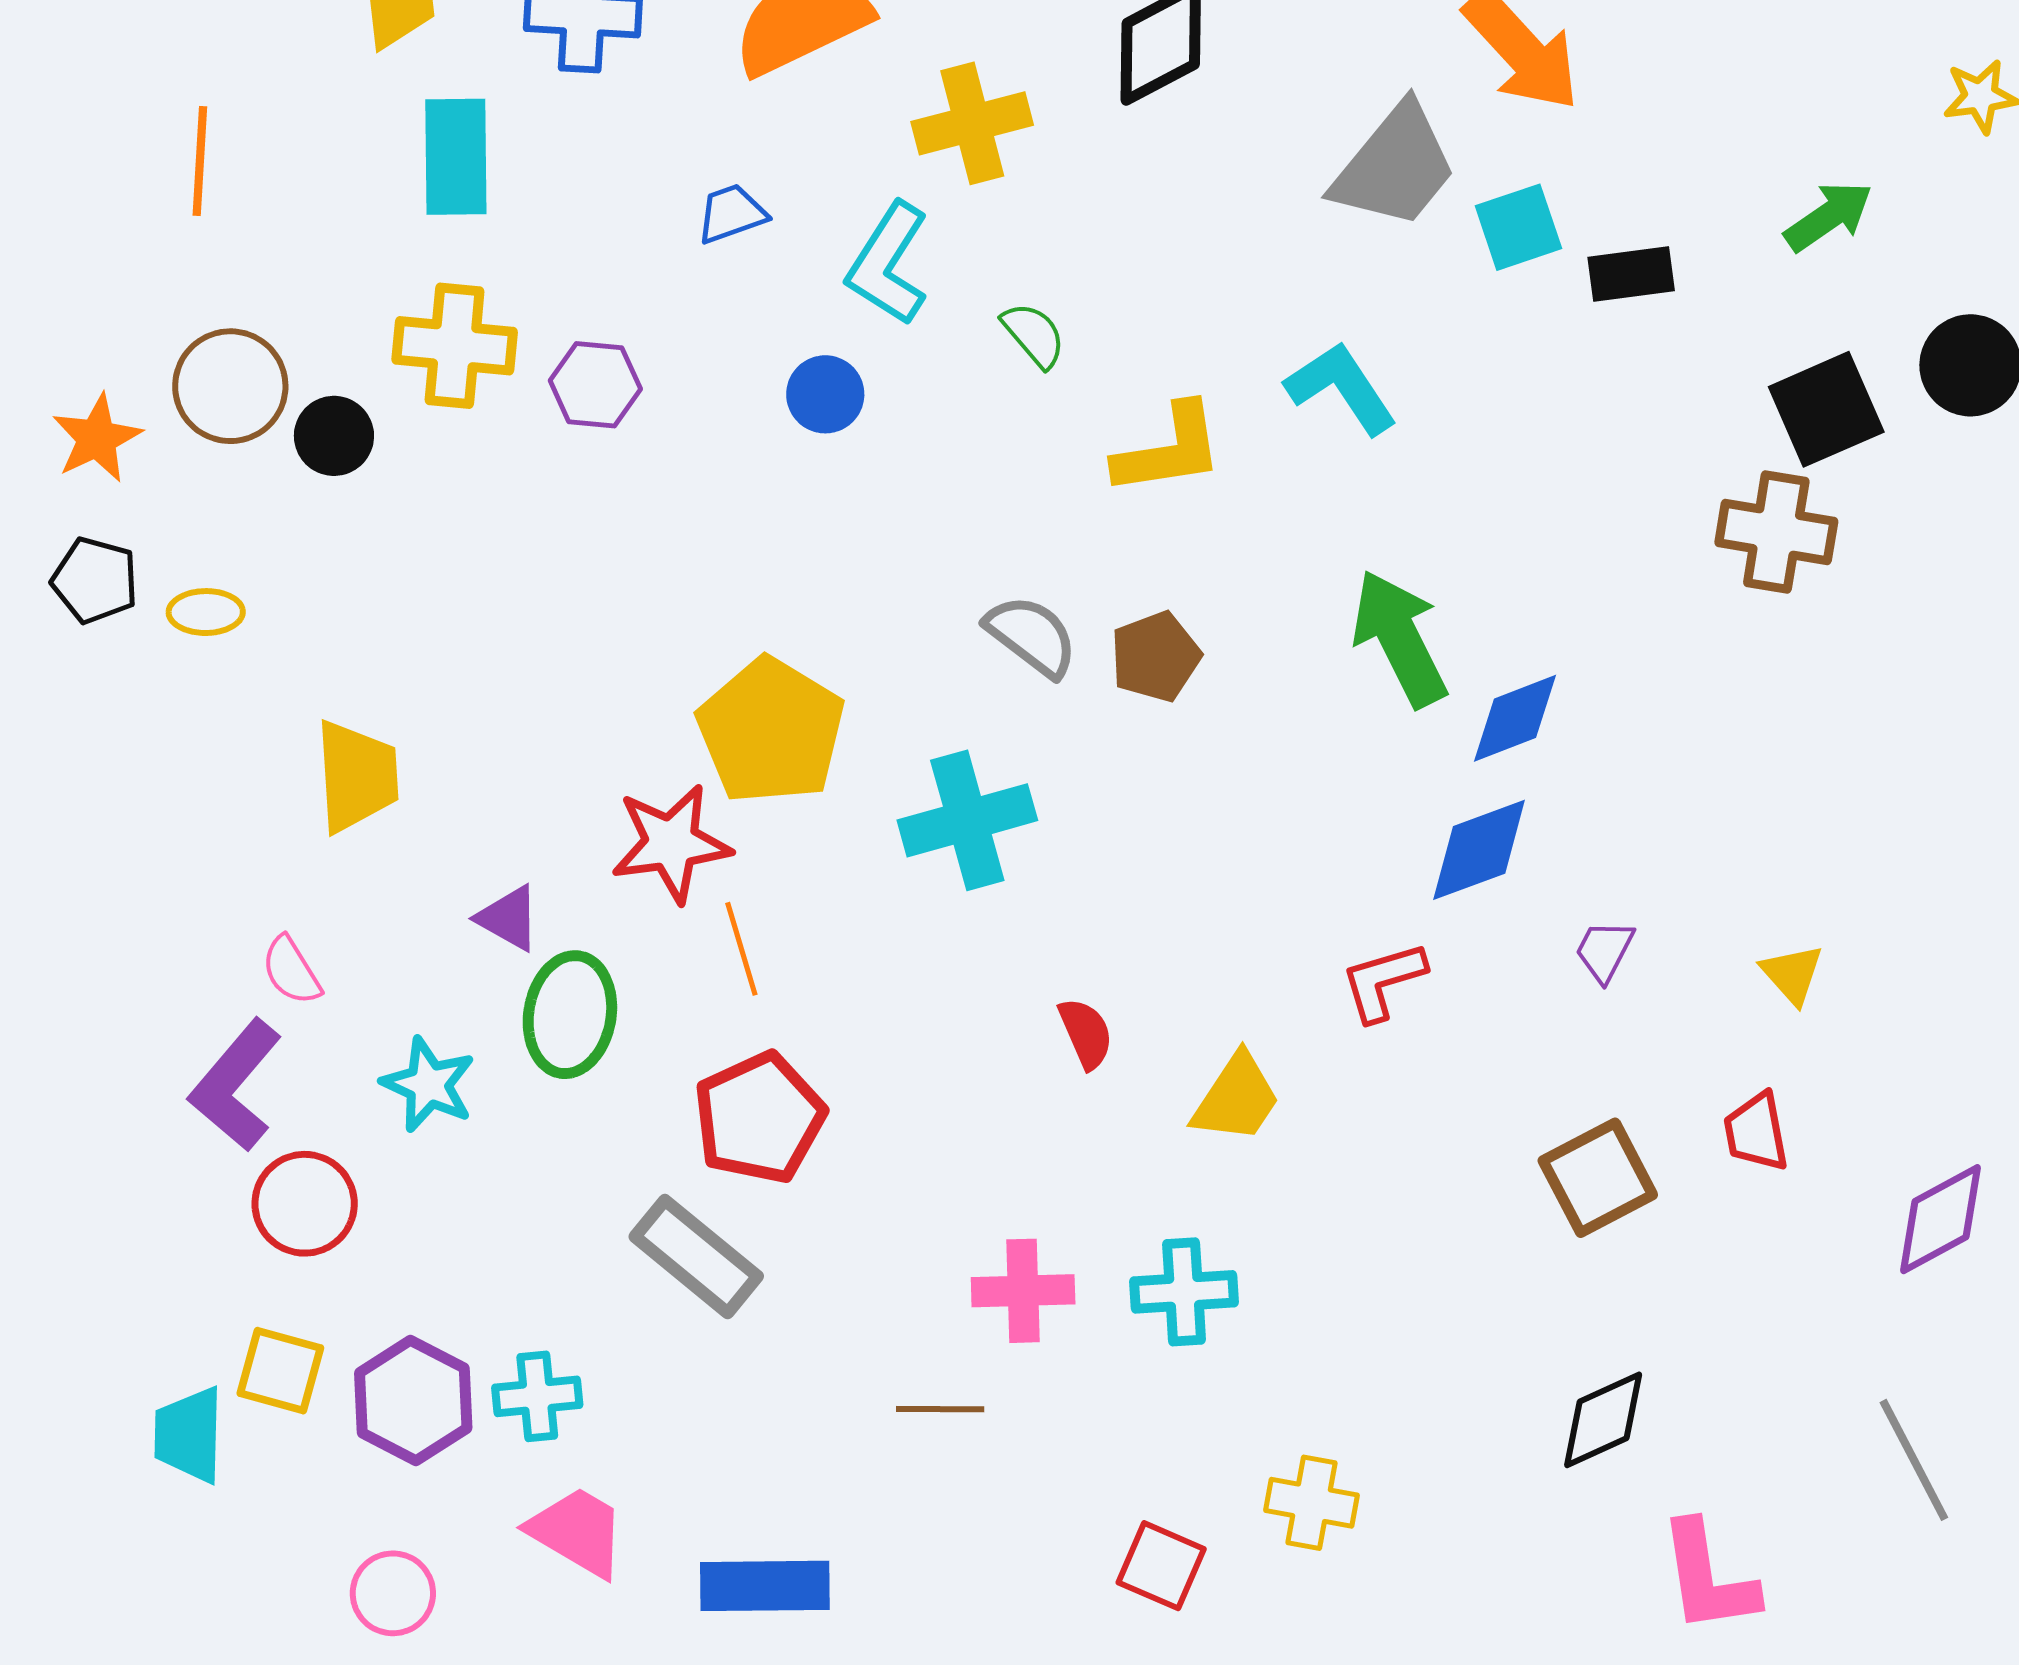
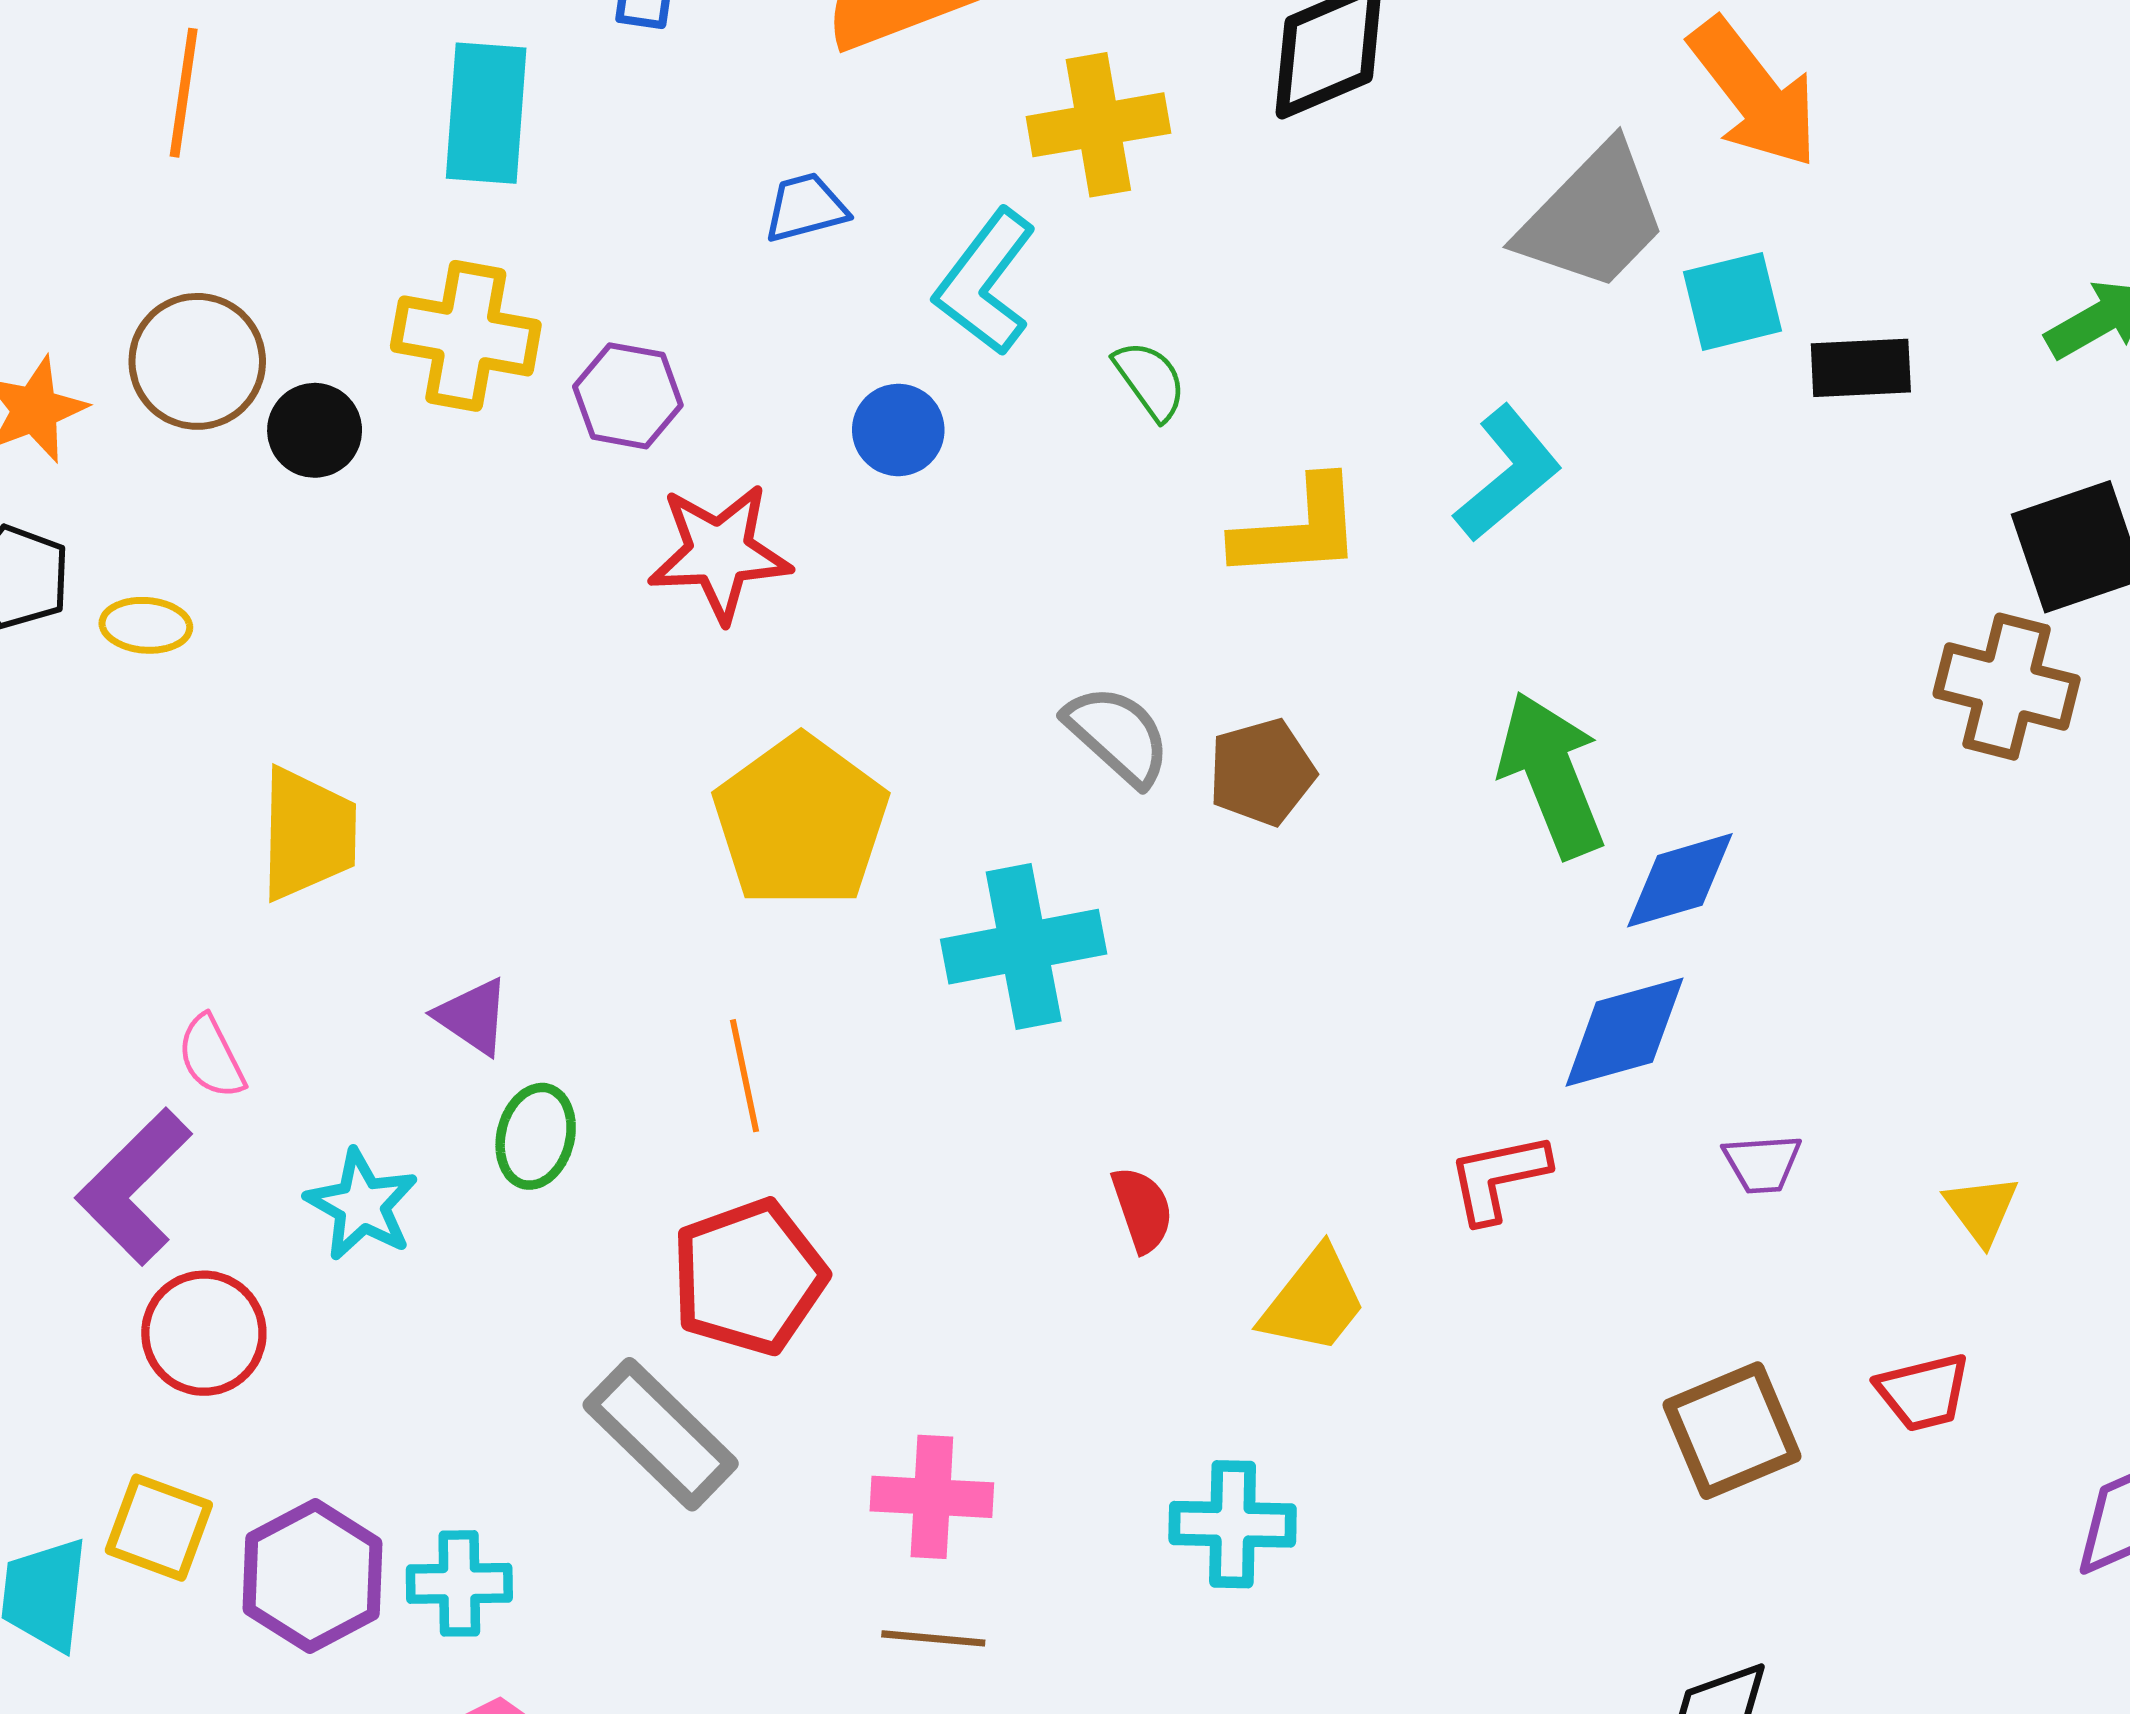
cyan L-shape: (1341, 388) -> (1508, 474), turned 79
red star: (671, 843) -> (719, 553), moved
purple trapezoid: (1604, 951) -> (1762, 1164), turned -126
green ellipse: (570, 1015) -> (536, 1136), size x0.7
red trapezoid: (1756, 1132) -> (1923, 1392), turned -98
pink cross: (1023, 1291) -> (932, 1497), moved

